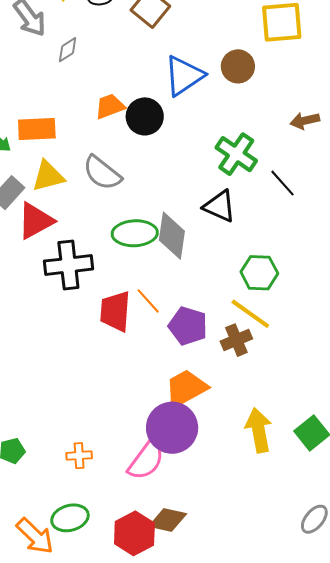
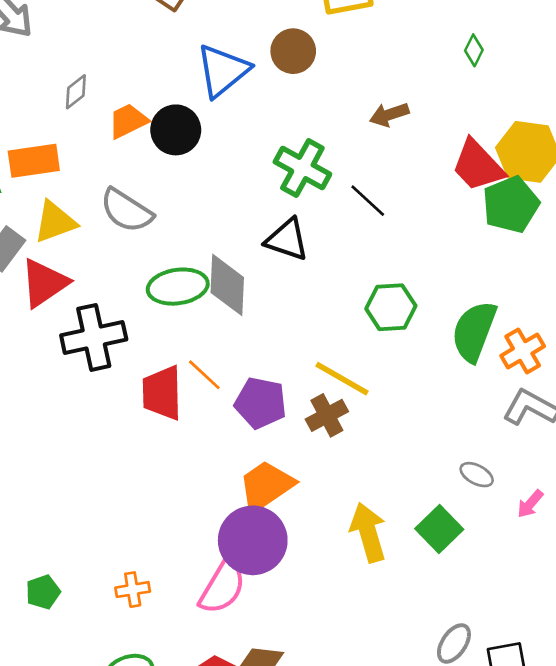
gray diamond: (68, 50) -> (76, 92), moved
green hexagon: (259, 273) -> (391, 307), moved

